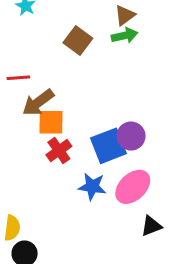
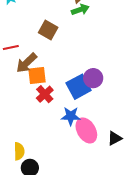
brown square: (78, 40) -> (48, 30), moved
pink ellipse: (133, 187) -> (86, 130), moved, turned -70

